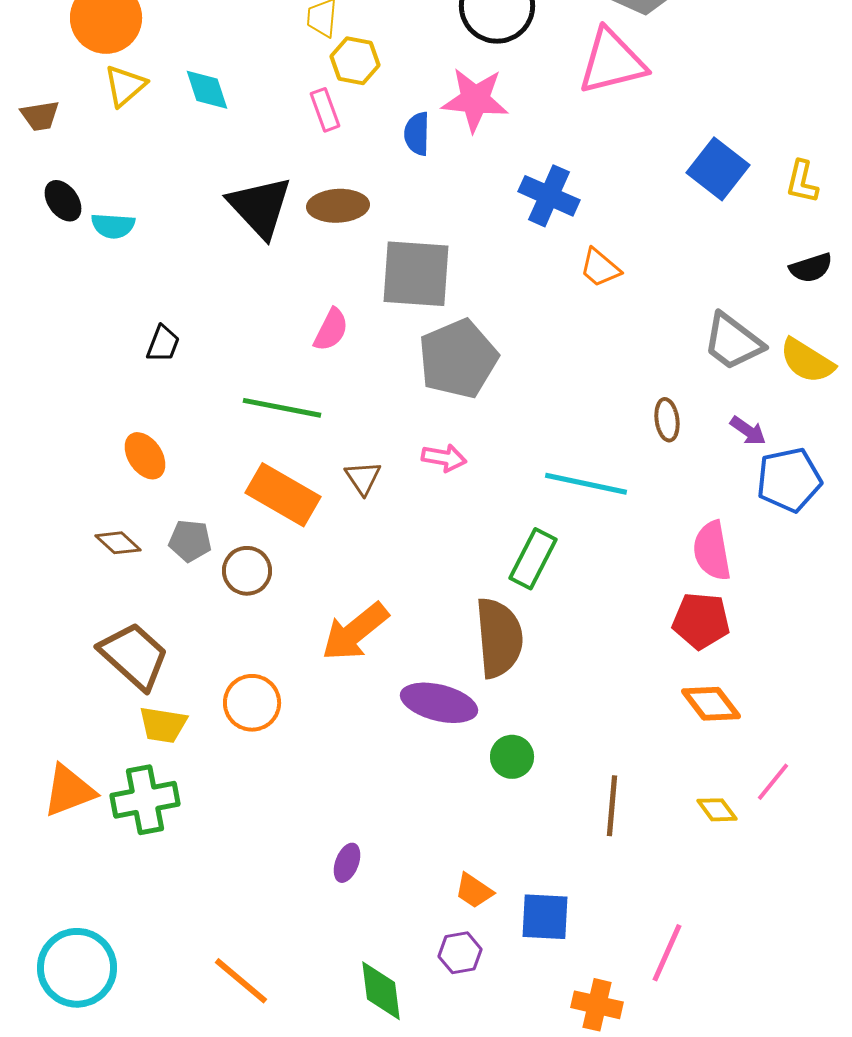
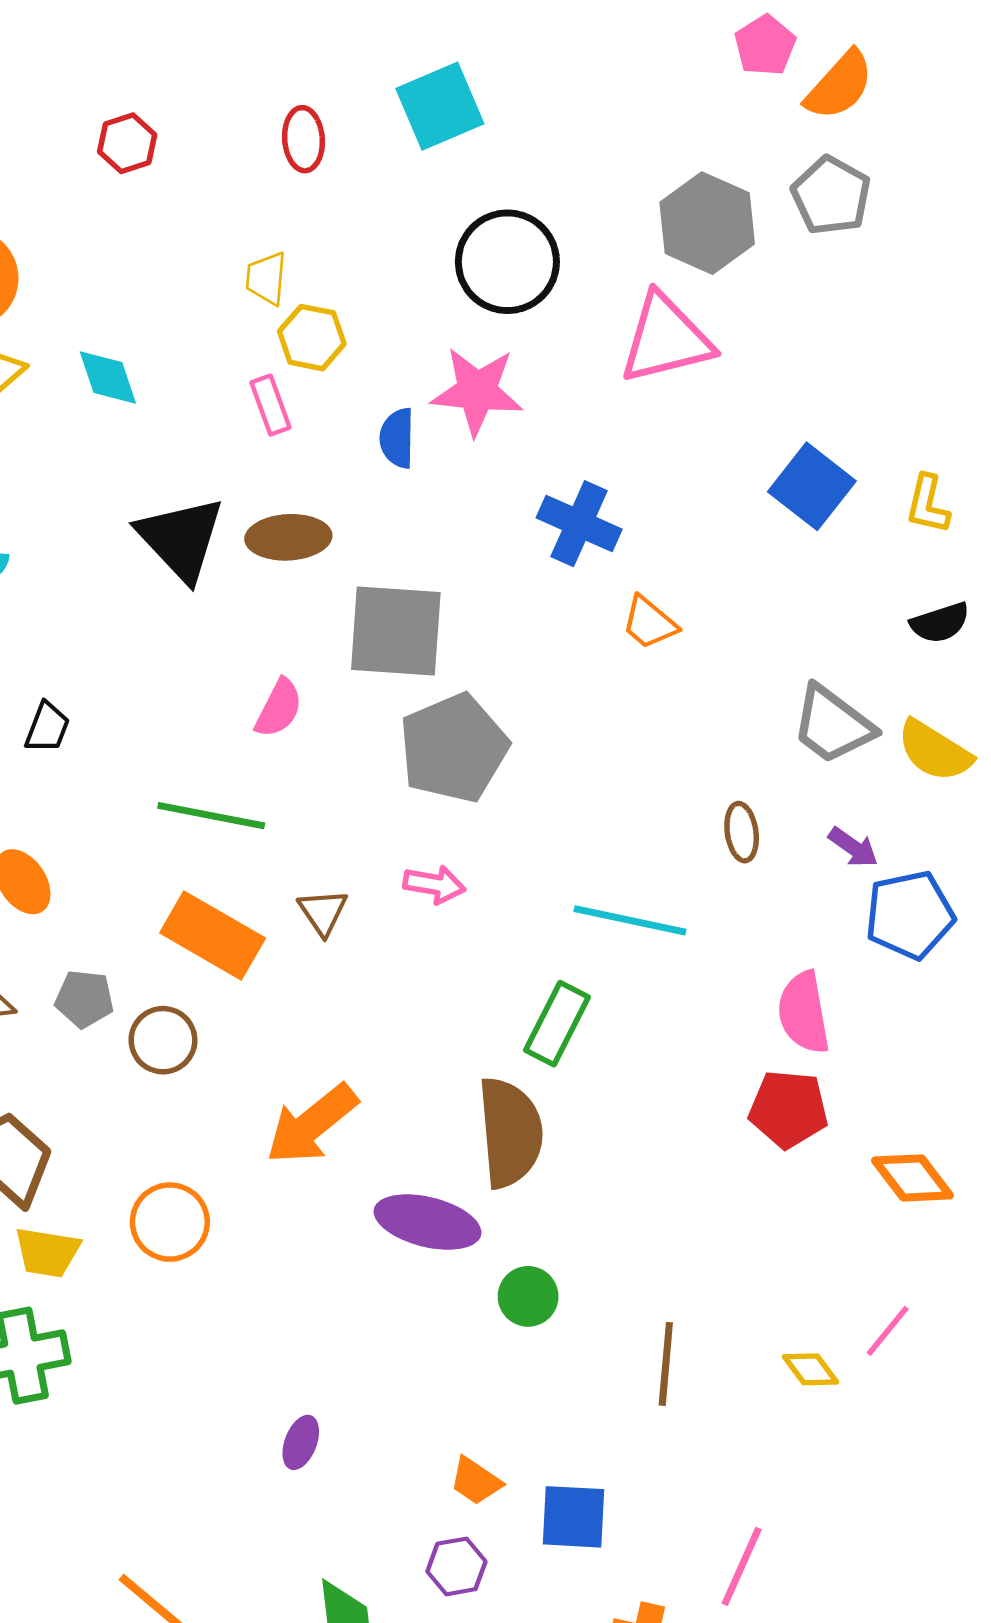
orange diamond: (711, 704) -> (912, 1178), moved

